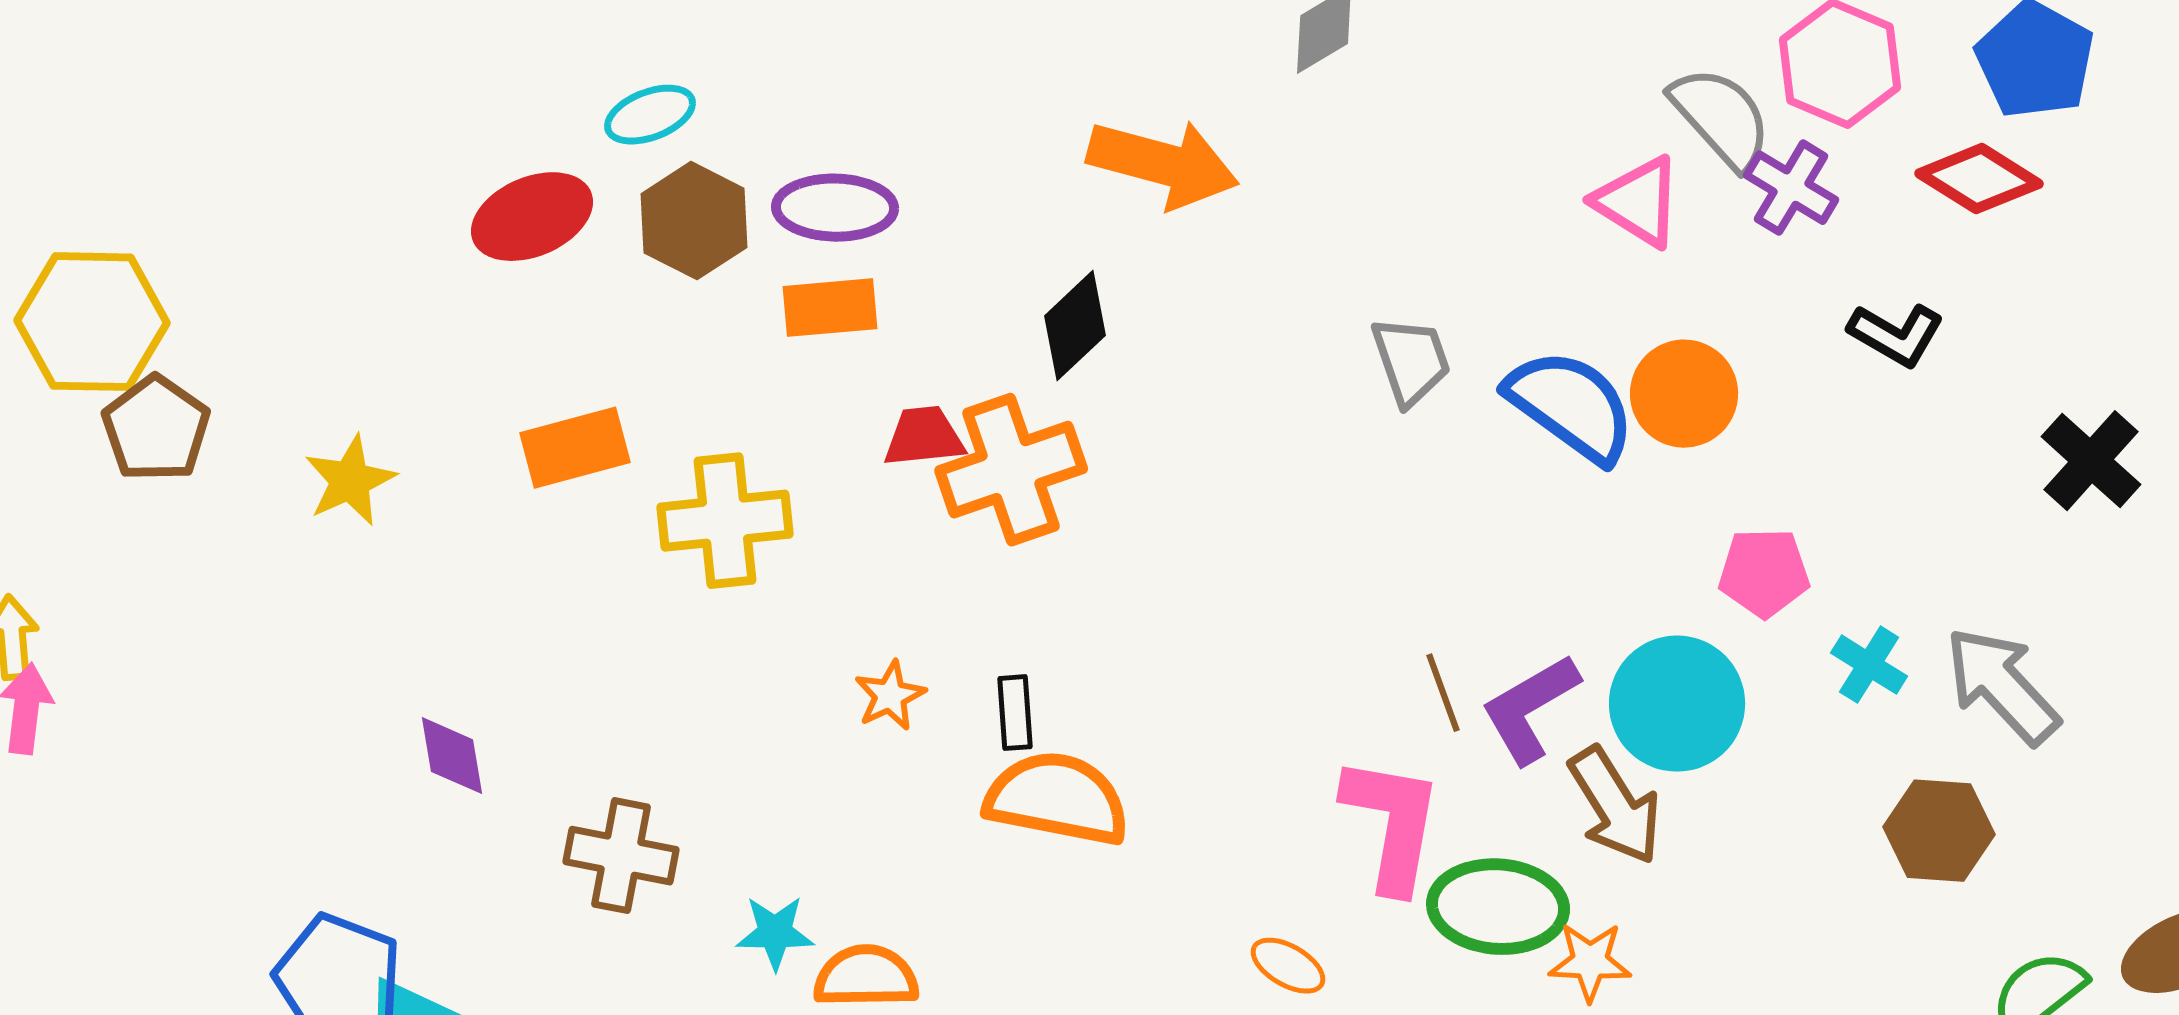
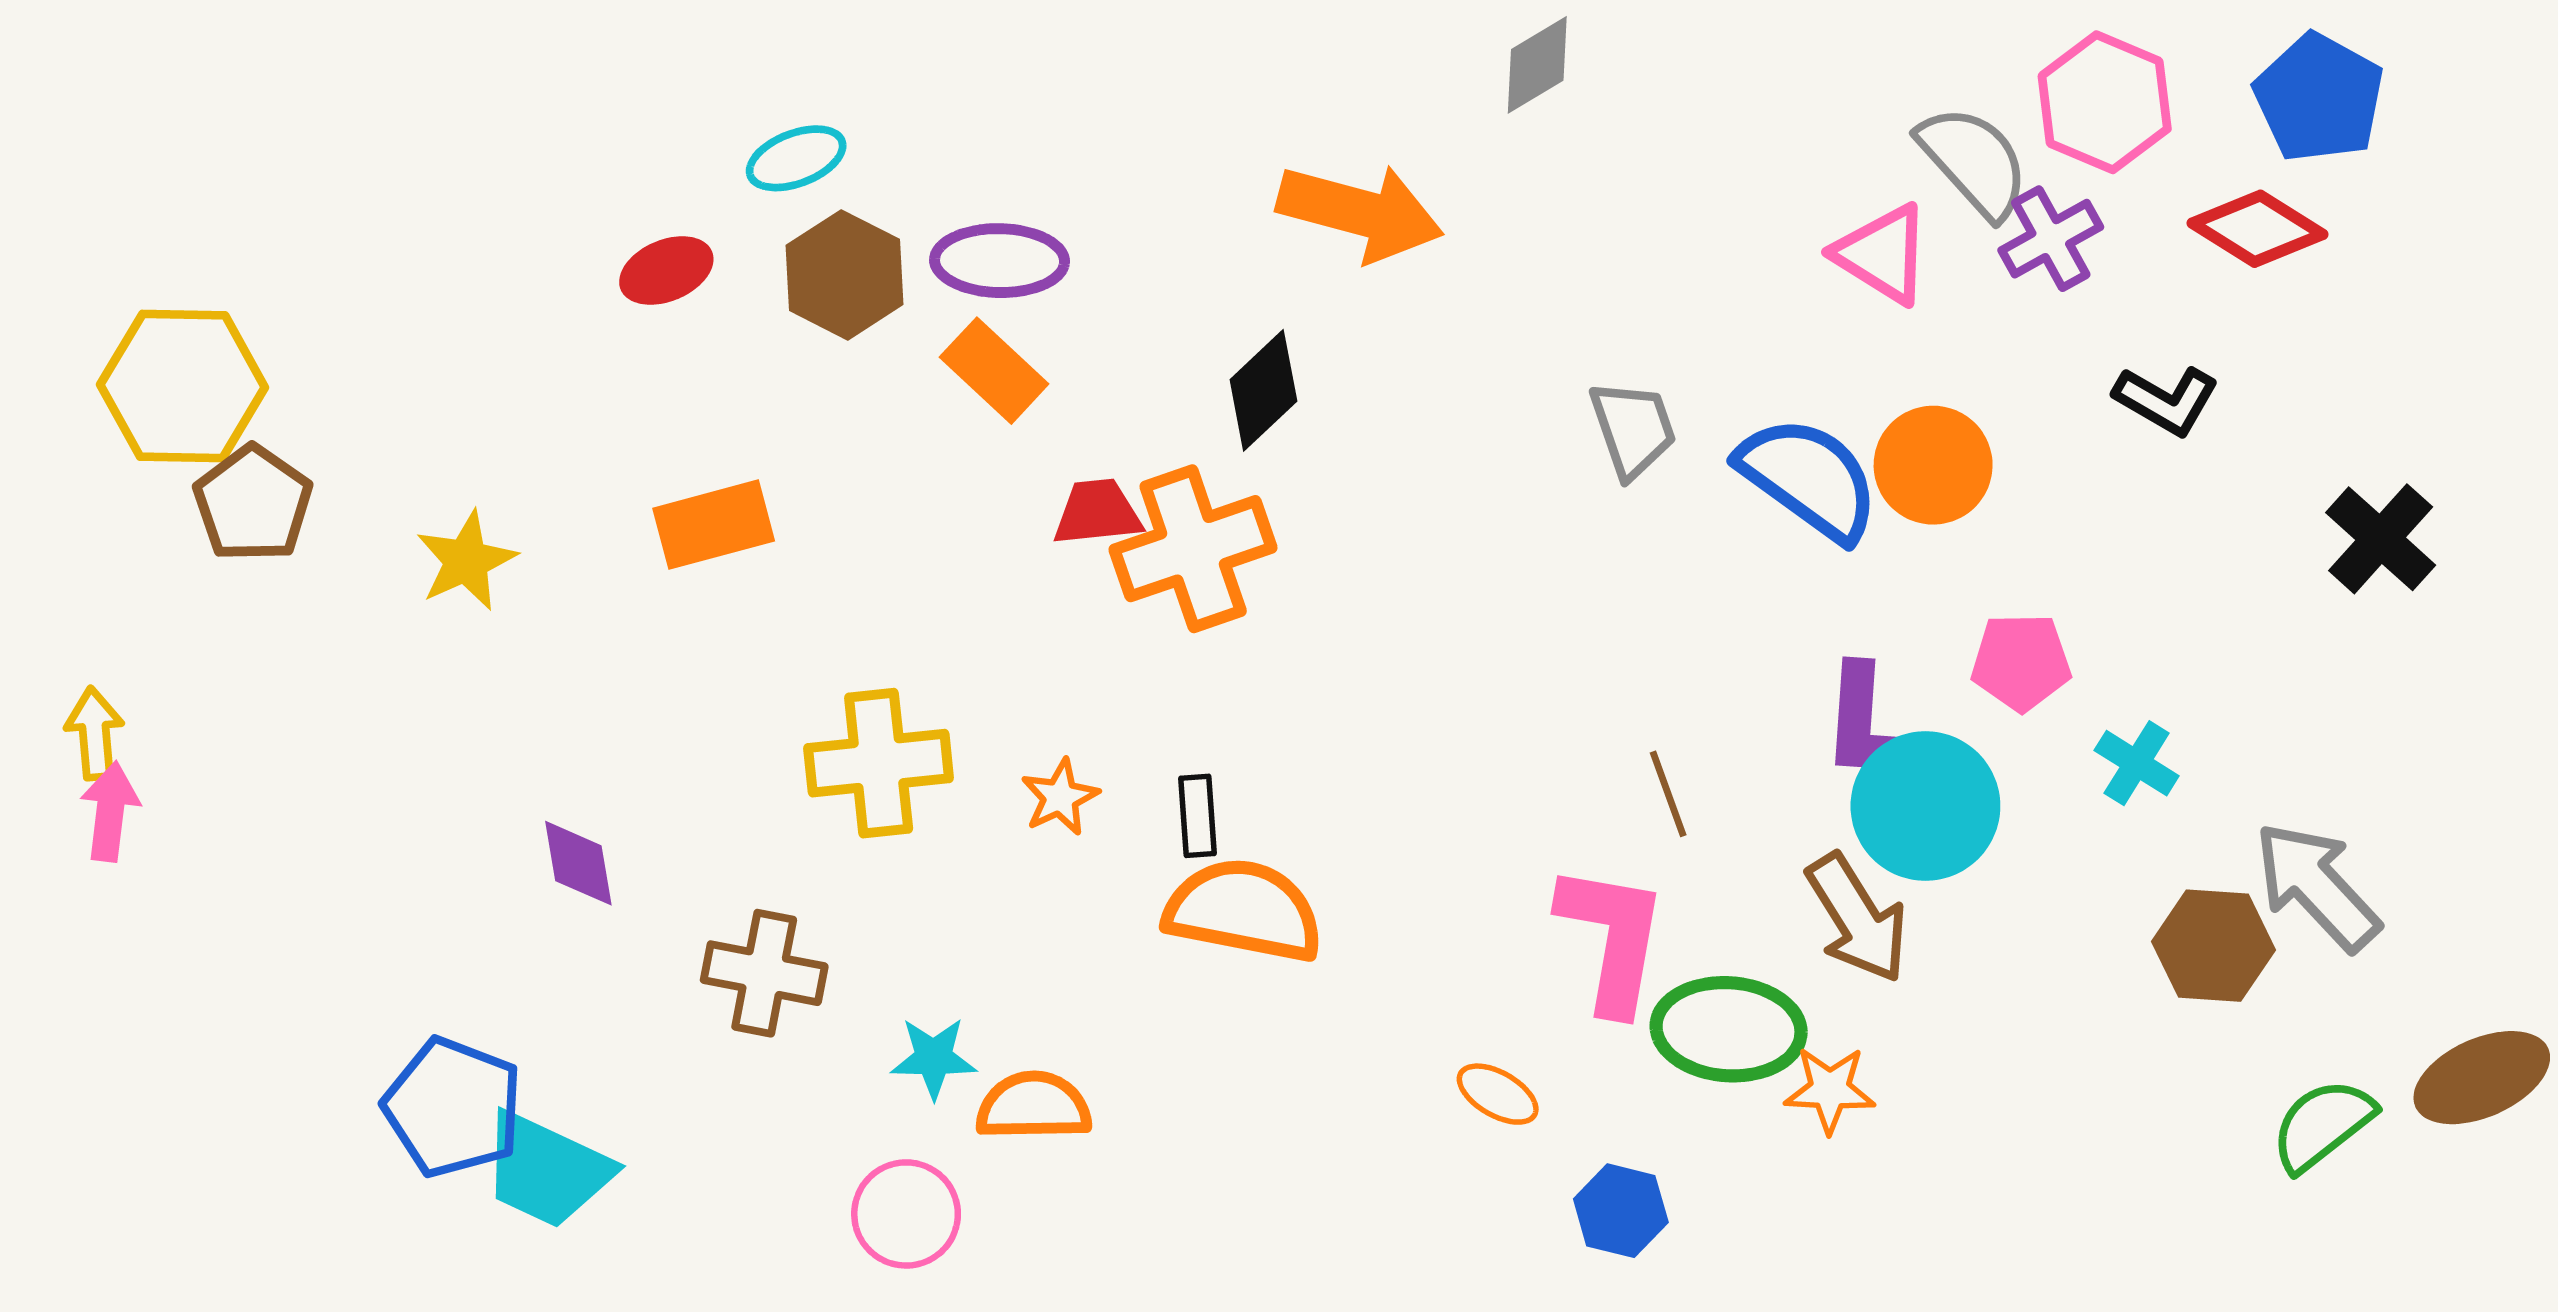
purple cross: (1791, 188) -> (2051, 239), turned 30
red ellipse: (532, 217) -> (666, 271), size x0.7
orange rectangle: (830, 308) -> (994, 371), turned 48
yellow cross: (725, 521) -> (879, 763), moved
gray arrow: (2002, 686) -> (2317, 886), moved
purple L-shape: (1530, 709) -> (1867, 725), moved, turned -56

